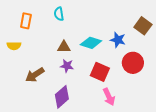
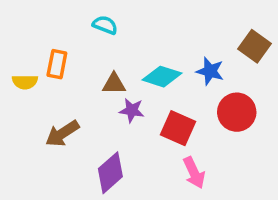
cyan semicircle: (59, 14) -> (105, 25), turned 120
orange rectangle: (26, 21) -> (57, 64), moved
purple star: (67, 66) -> (132, 110), moved

